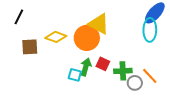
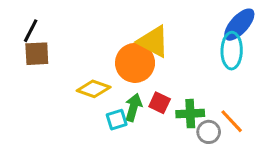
yellow diamond: (56, 37) -> (94, 89), moved
brown square: (30, 47) -> (37, 54), moved
cyan square: (75, 75) -> (117, 120), turned -32

